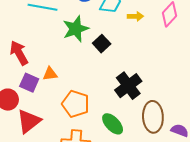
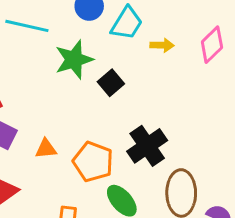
orange triangle: (50, 74) -> (46, 149), moved
orange pentagon: (76, 104) -> (93, 162), moved

